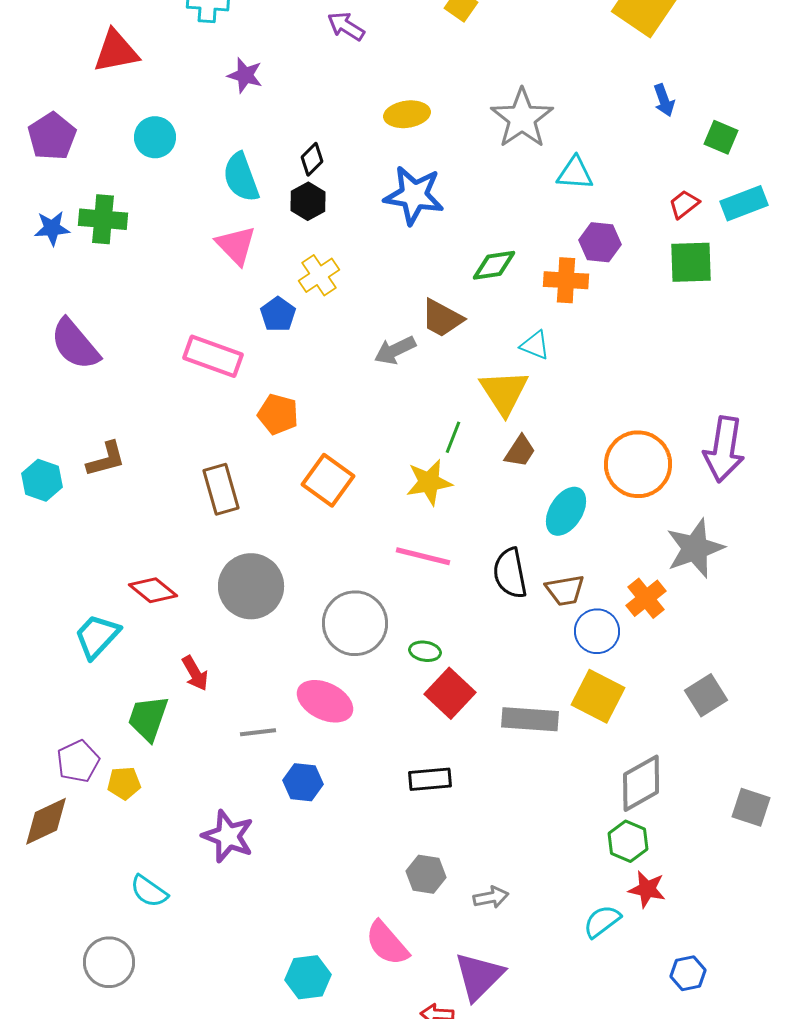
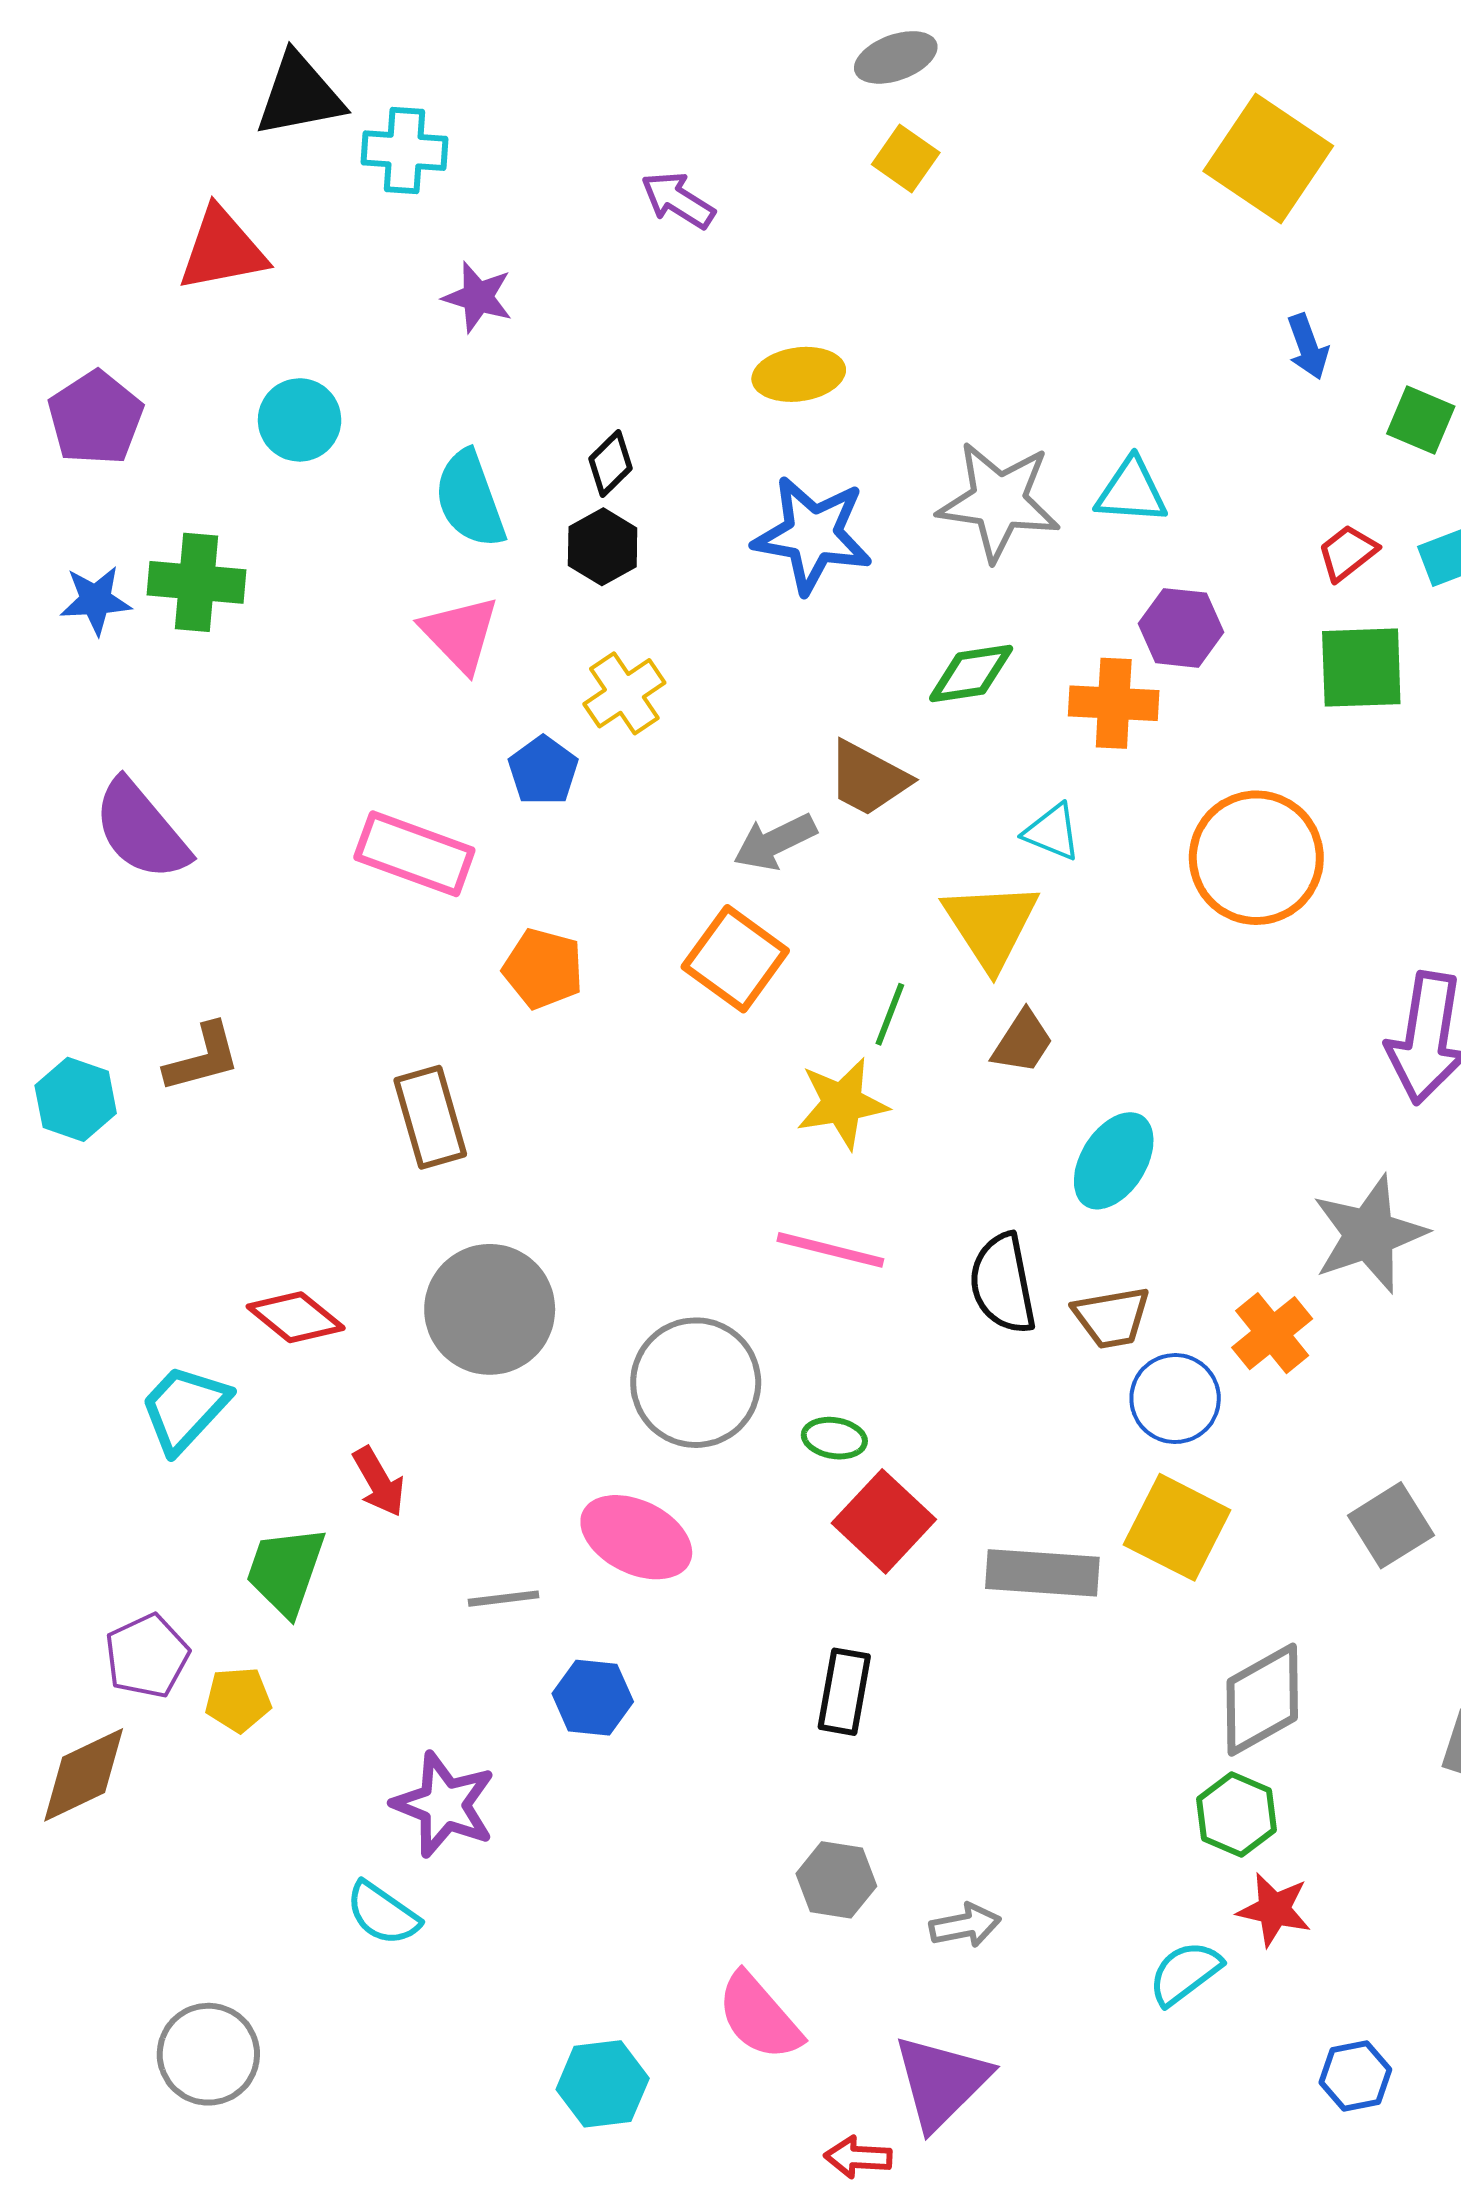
gray star: (522, 118) -> (999, 501), moved, turned -30
orange circle: (638, 464) -> (1256, 858), moved
orange square: (328, 480) -> (735, 959), moved
black rectangle: (430, 779) -> (844, 1692), turned -75
cyan semicircle: (149, 891) -> (383, 1914), moved

